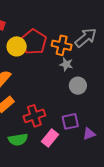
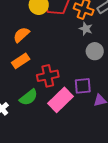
pink rectangle: (50, 138) -> (61, 100), size x1.4
green semicircle: (18, 140) -> (29, 97), turned -36

